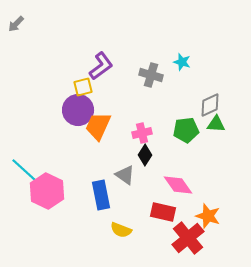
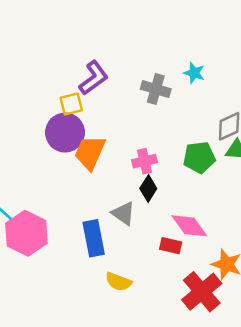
red rectangle: (163, 212) -> (171, 246), moved, size x0.7

